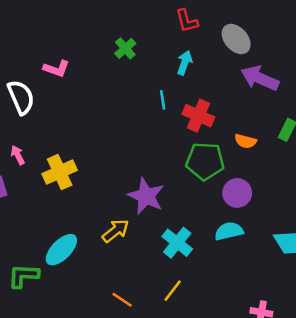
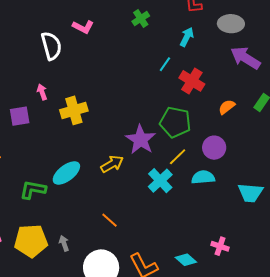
gray ellipse: (236, 39) -> (231, 24), turned -55
cyan line: (163, 100) -> (165, 64), turned 35
orange semicircle: (245, 141) -> (227, 107), turned 120
green pentagon: (205, 161) -> (175, 122), moved
yellow line: (173, 291) -> (178, 157), moved

